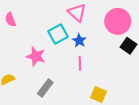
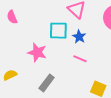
cyan square: (58, 34) -> (58, 31), turned 30
pink line: (80, 63) -> (80, 59), turned -64

